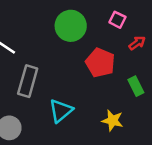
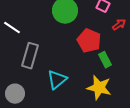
green rectangle: (136, 86) -> (105, 60), moved
yellow star: (112, 121) -> (99, 88), size x1.4

